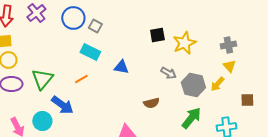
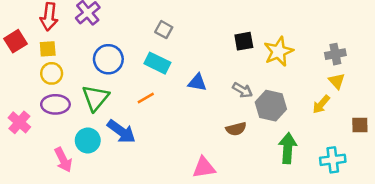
blue circle: (73, 18) -> (108, 59), moved
gray arrow: (168, 73) -> (242, 90), moved
gray hexagon: (193, 85) -> (271, 106), moved
green arrow: (191, 118) -> (288, 148), turned -35
cyan circle: (42, 121) -> (88, 140), moved

